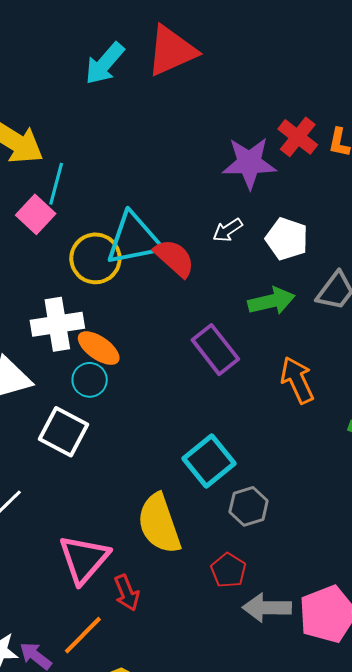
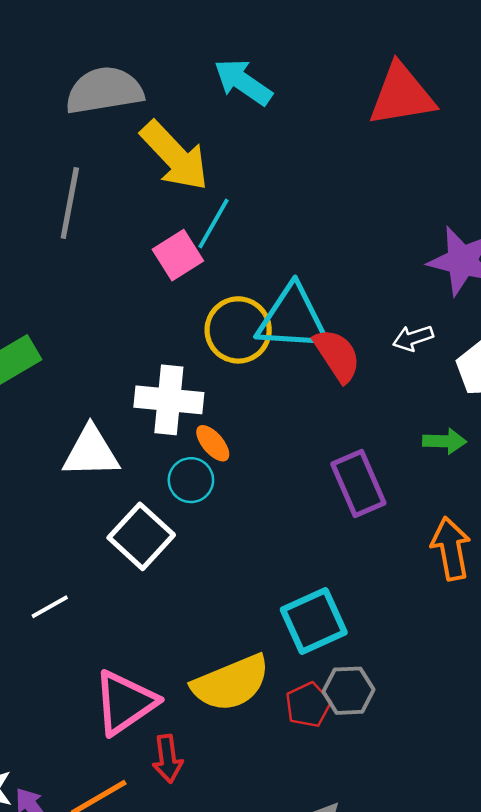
cyan arrow: (105, 63) -> (243, 82), moved, turned 69
green arrow: (271, 301) -> (444, 441), size x0.7
orange ellipse: (99, 348) -> (213, 443), size x0.7
yellow semicircle: (159, 524) -> (231, 683), turned -108
red pentagon: (228, 570) -> (308, 705), moved

